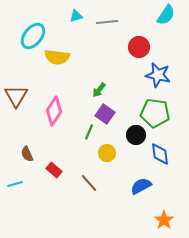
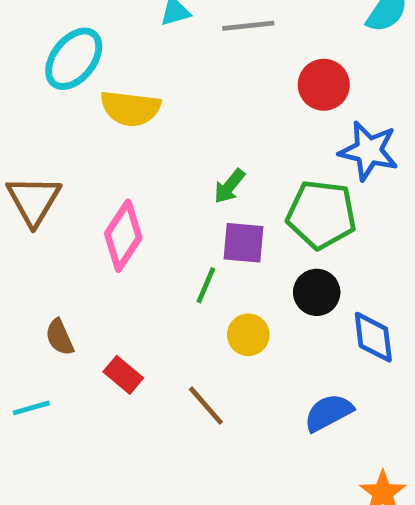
green pentagon: (155, 113) -> (321, 214), moved
purple square: (105, 114) -> (244, 243), turned -30

